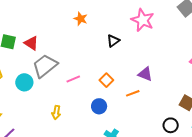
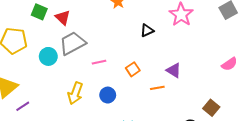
blue circle: (99, 106) -> (108, 95), moved
yellow arrow: (56, 112) -> (75, 93), size x1.5

